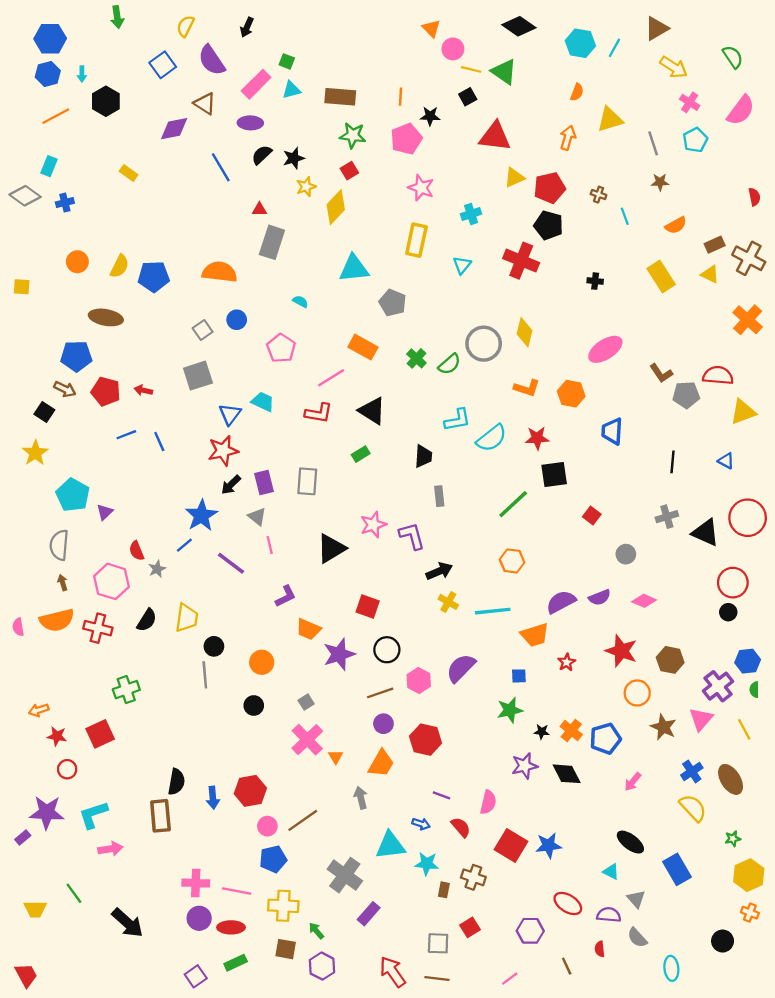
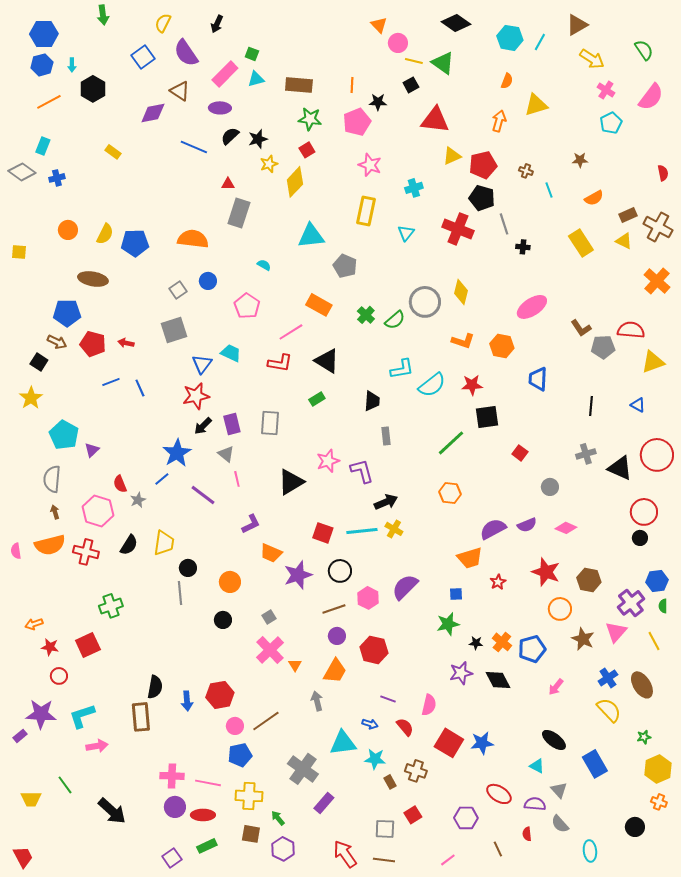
gray line: (653, 143) -> (504, 224), moved
blue line: (221, 167) -> (194, 147), turned -36
cyan line: (493, 611) -> (362, 531), moved
brown rectangle: (444, 890) -> (390, 782), turned -40

